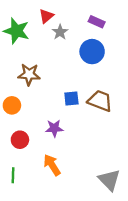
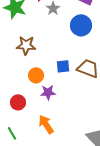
orange circle: (12, 105) -> (36, 75), moved
green line: (13, 175) -> (12, 133), turned -32

